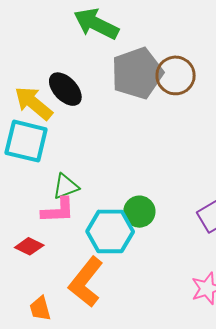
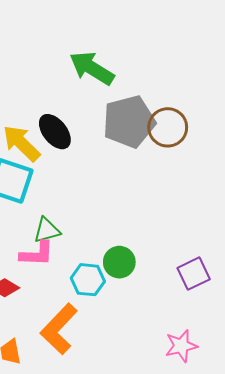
cyan hexagon: (110, 231) -> (88, 280), size x0.7

